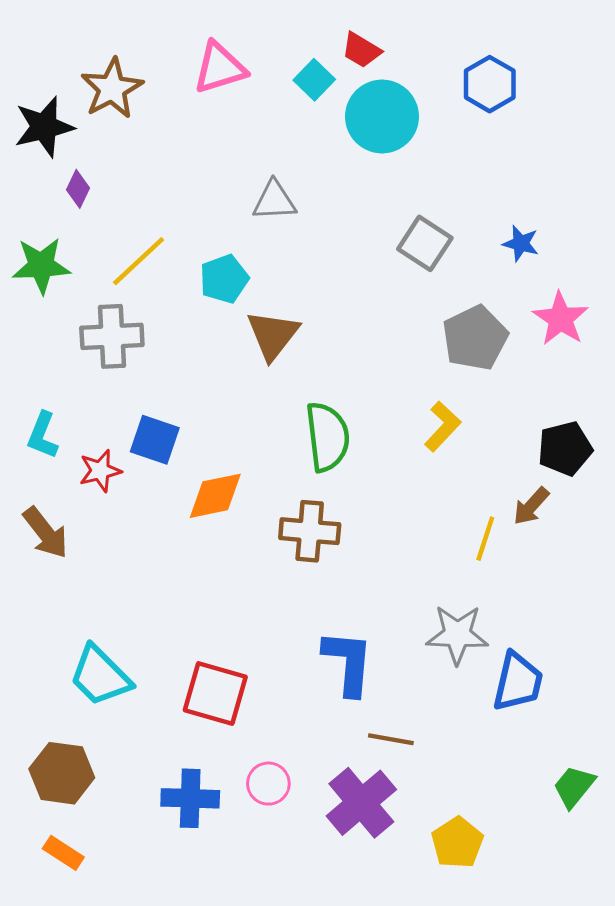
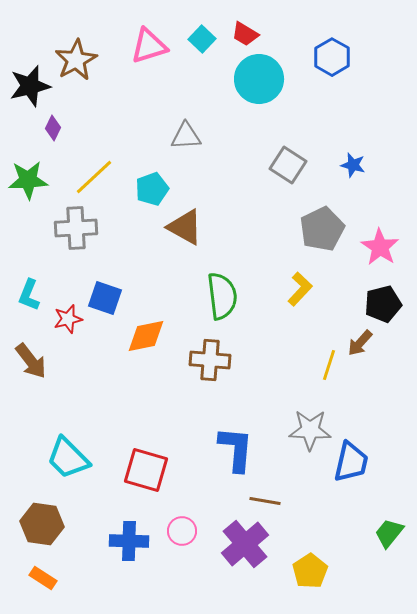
cyan square: (314, 80) -> (202, 39), moved
pink star: (561, 319) -> (380, 247), moved
brown triangle: (273, 335) -> (185, 227), turned -39

